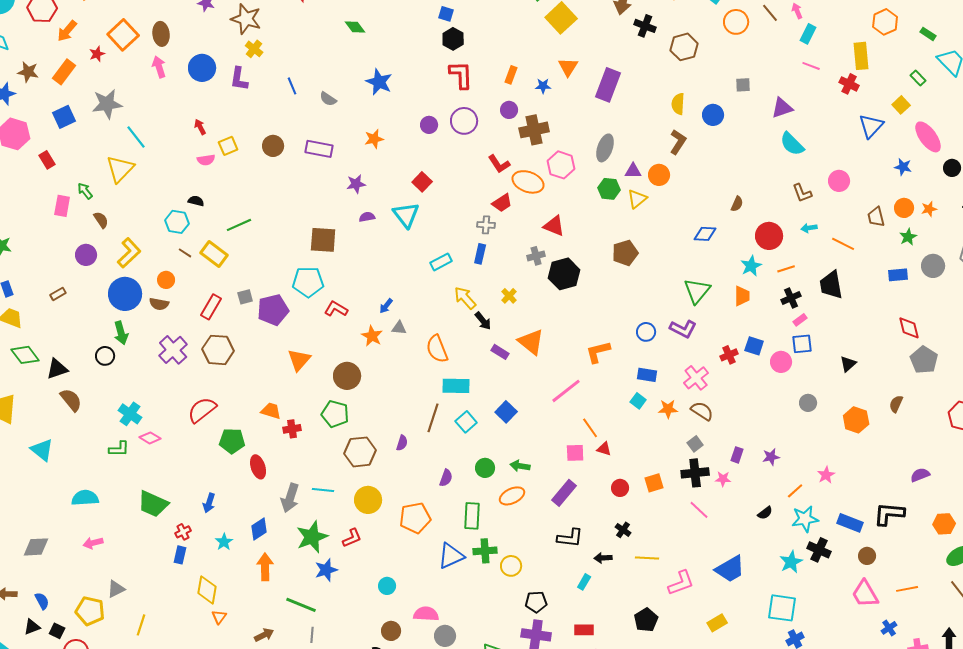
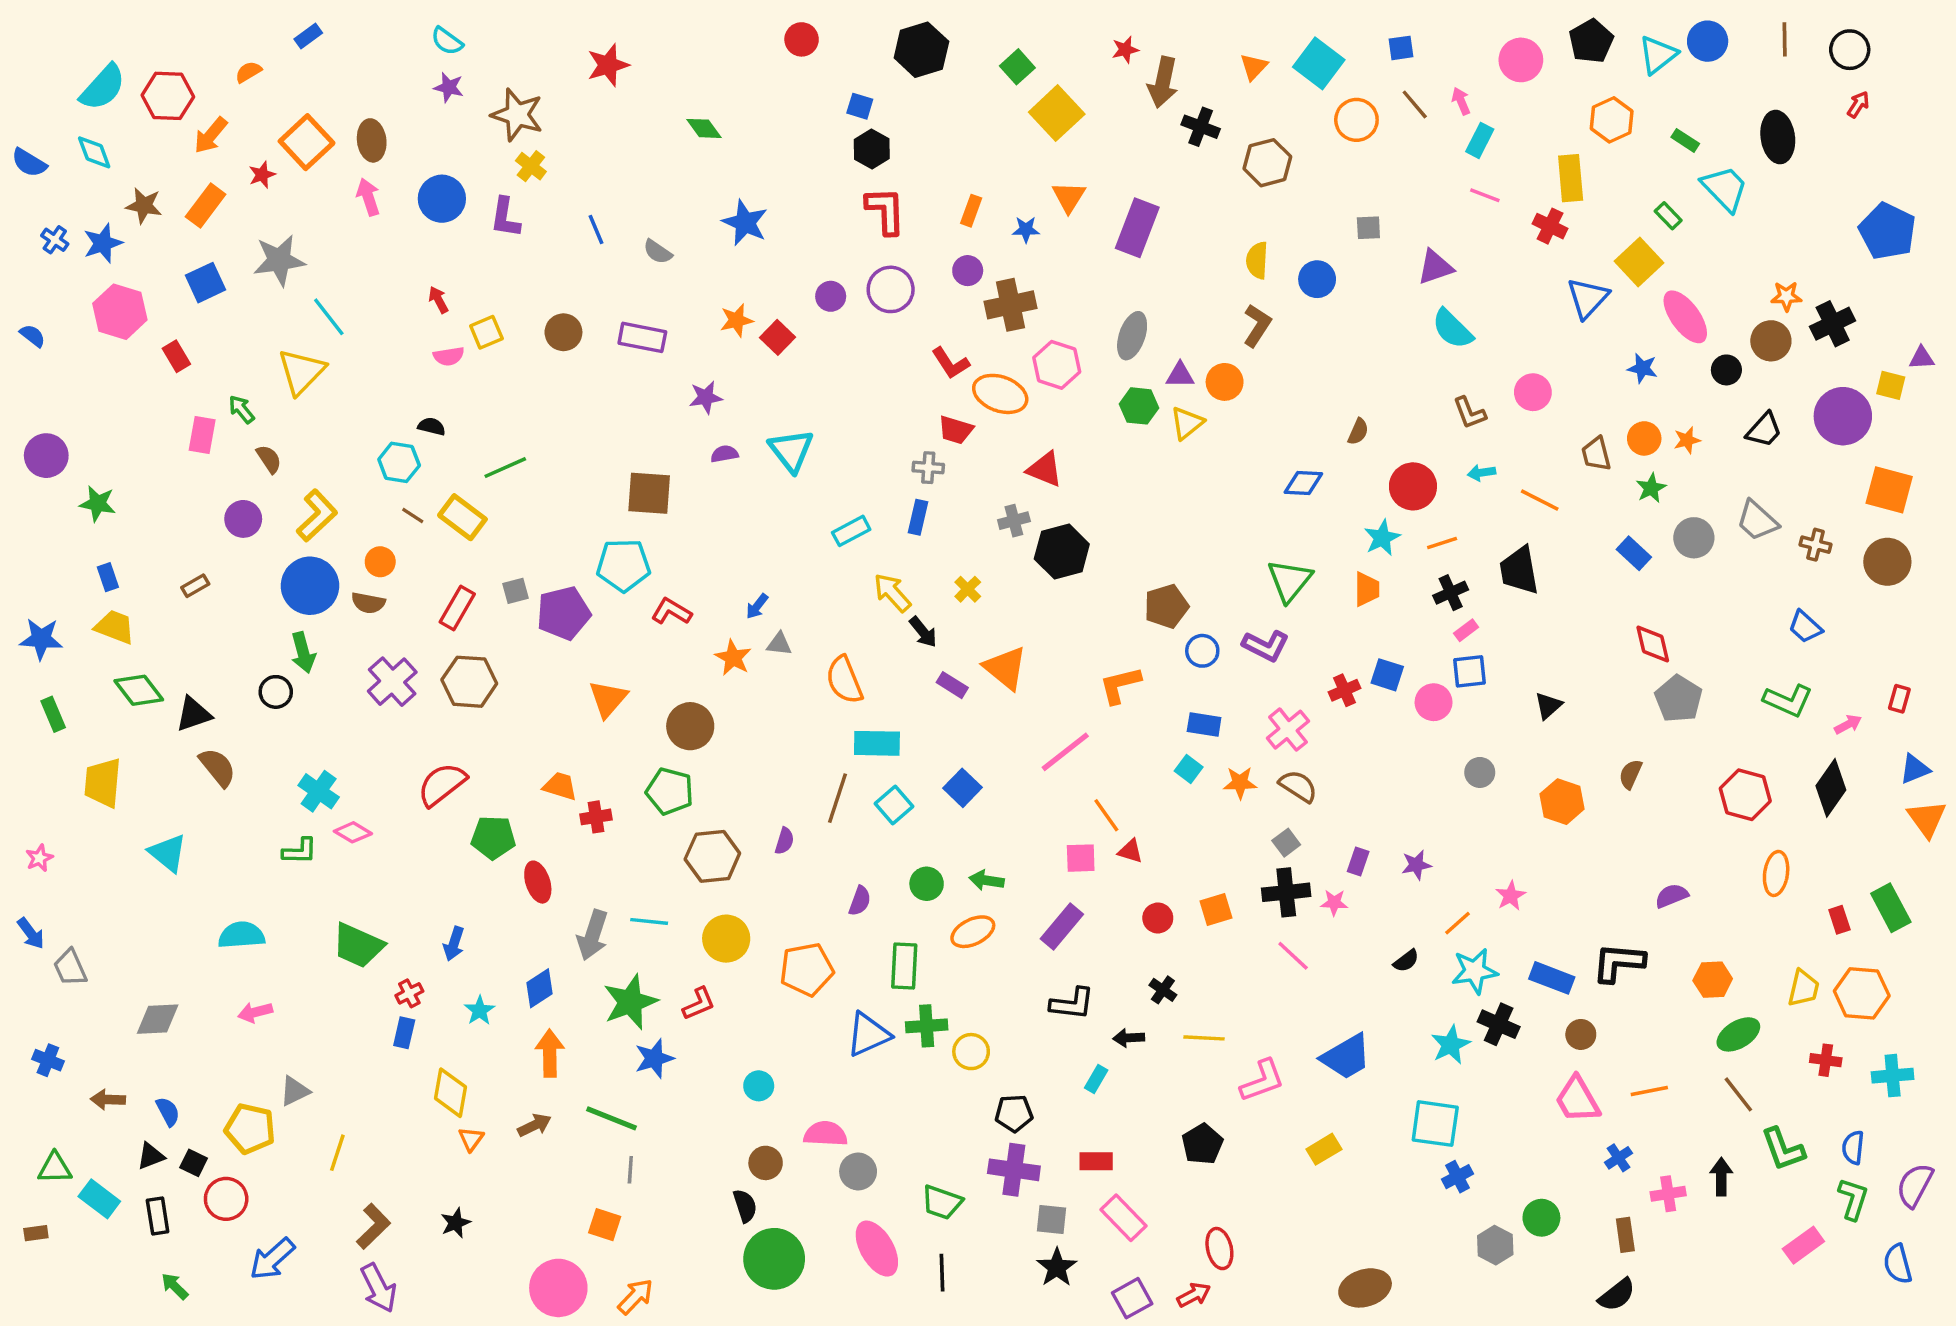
yellow square: (901, 105) -> (1639, 262), size x1.5
red square: (422, 182) -> (778, 337), moved
red trapezoid: (502, 203) -> (956, 430), turned 50
brown pentagon: (625, 253) -> (1166, 606), moved
blue rectangle: (898, 275) -> (1634, 553), turned 48
brown arrow: (264, 635) -> (534, 1125), moved

